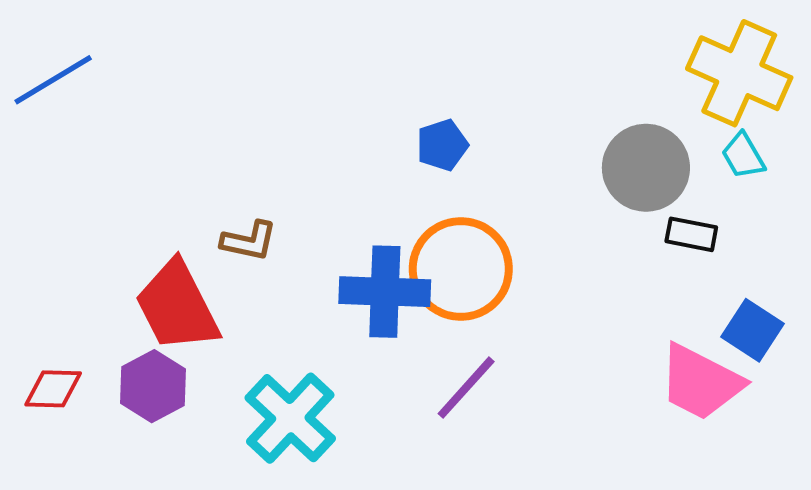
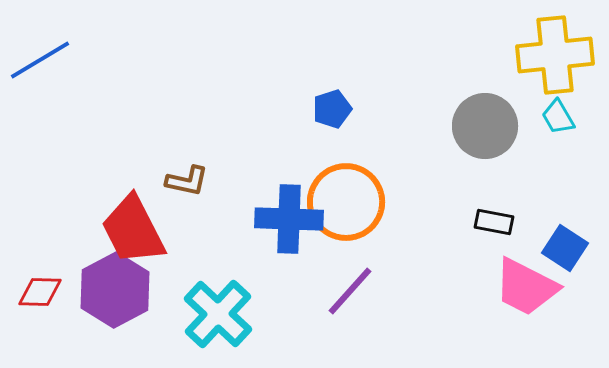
yellow cross: (739, 73) -> (555, 55), turned -30
black rectangle: (691, 234) -> (494, 222), moved
purple hexagon: (153, 386) -> (115, 290), size x1.4

